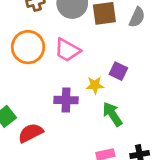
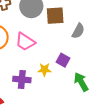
gray semicircle: (137, 17) -> (78, 31), moved
green arrow: (112, 114) -> (81, 82), moved

